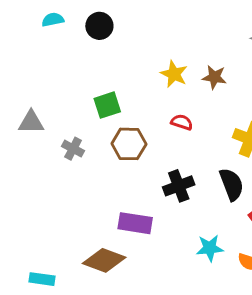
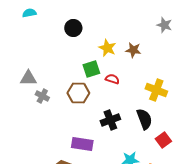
black circle: (99, 26) -> (73, 28), moved
green square: (107, 105) -> (91, 69), moved
gray triangle: (31, 122) -> (28, 78), moved

